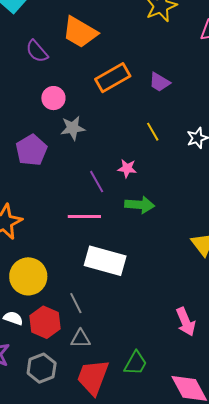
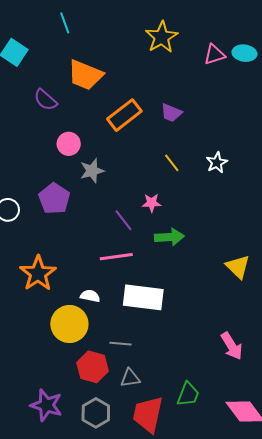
gray line: (76, 303) -> (120, 344), turned -50
white semicircle: (13, 318) -> (90, 296), moved

